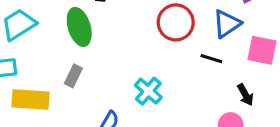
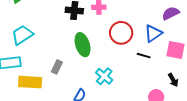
green ellipse: (79, 27) -> (83, 45), moved
black arrow: (245, 95) -> (173, 80), moved

